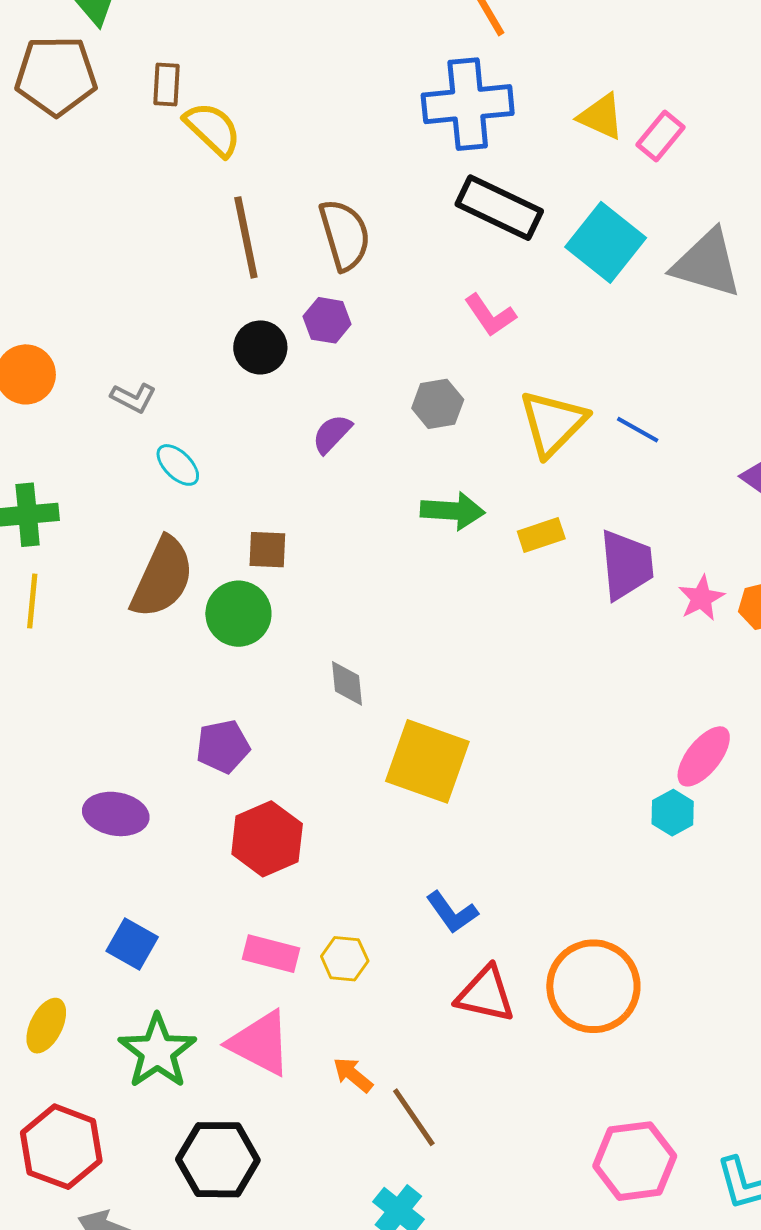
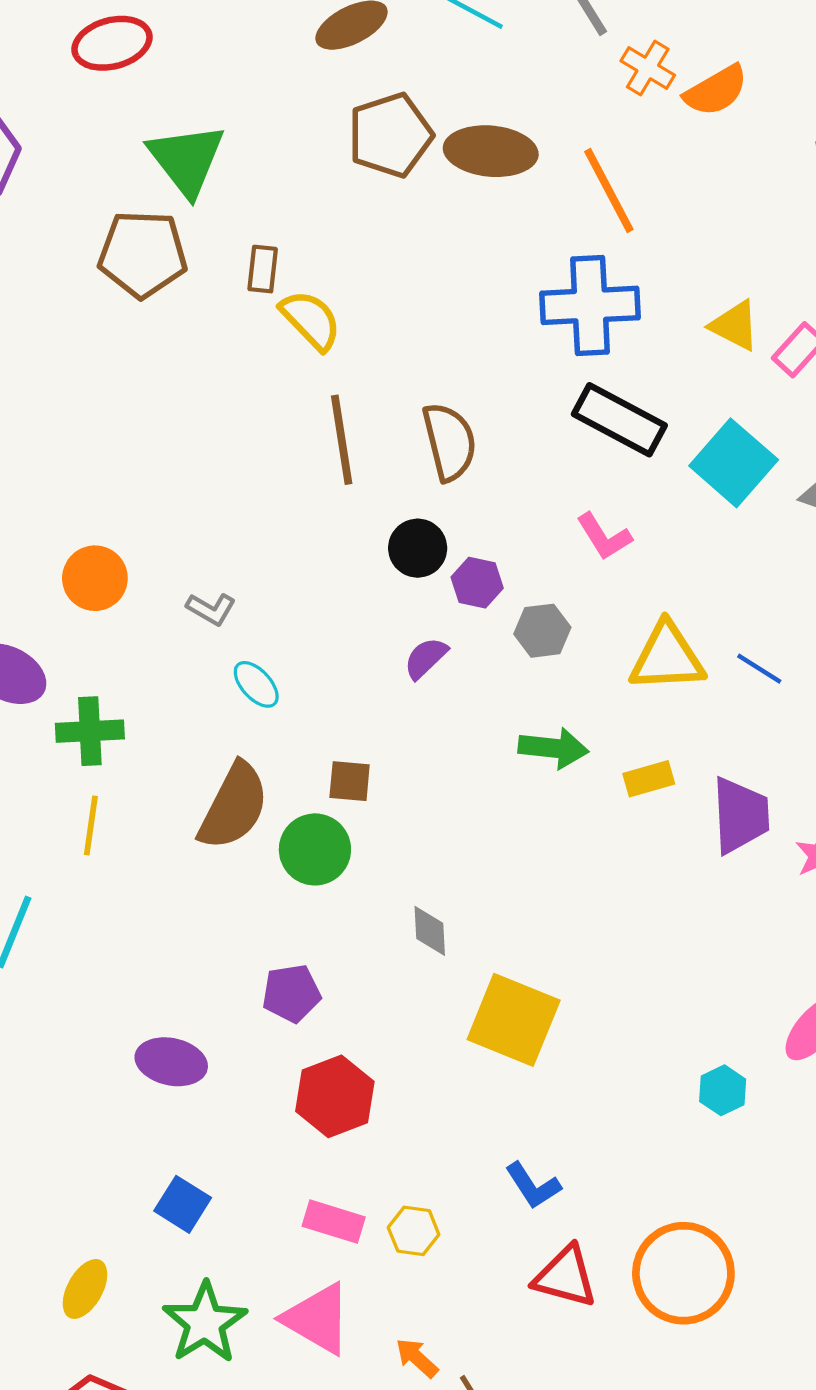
purple hexagon: (327, 320) -> (477, 583), moved
black circle: (260, 347) -> (418, 548), moved
yellow triangle: (553, 423) -> (667, 657), turned 40
cyan hexagon: (673, 813) -> (723, 1090), moved

